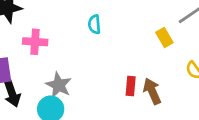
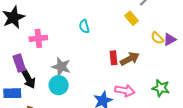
cyan semicircle: (94, 24) -> (84, 26), moved
brown arrow: (152, 91) -> (130, 59), turned 96

